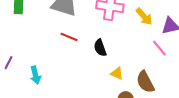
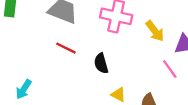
cyan arrow: (35, 75) -> (24, 89), turned 42

